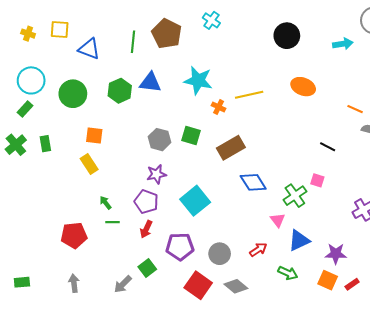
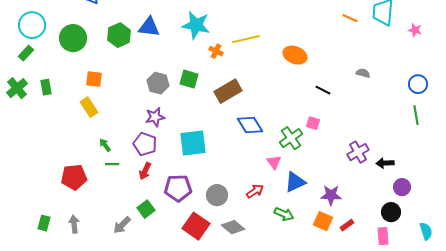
orange ellipse: (303, 87) -> (295, 55), moved
orange line: (355, 109) -> (350, 18), moved
cyan square: (195, 201) -> (193, 143), turned 32
green rectangle: (22, 282) -> (44, 223), moved, turned -70

